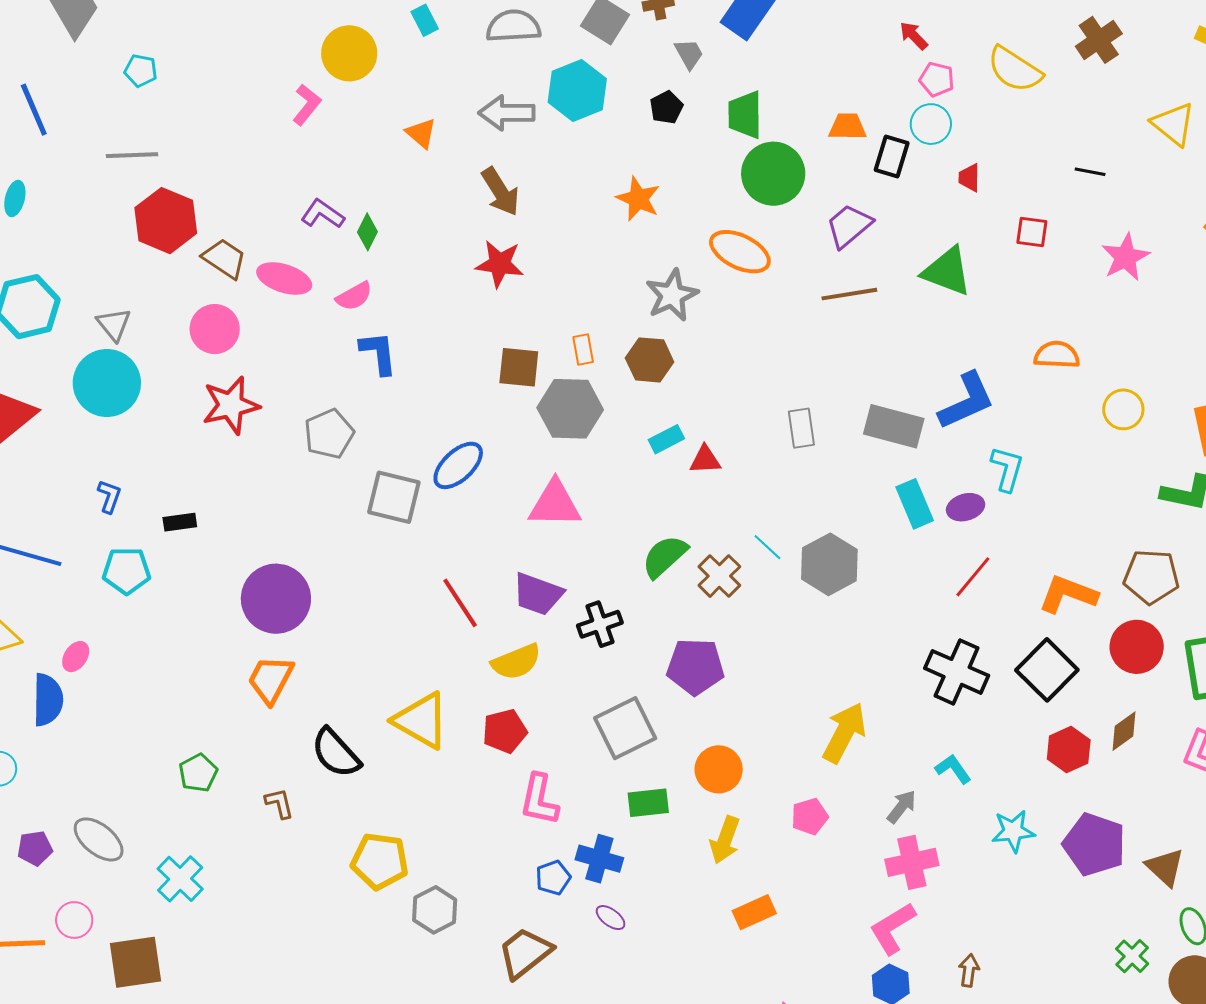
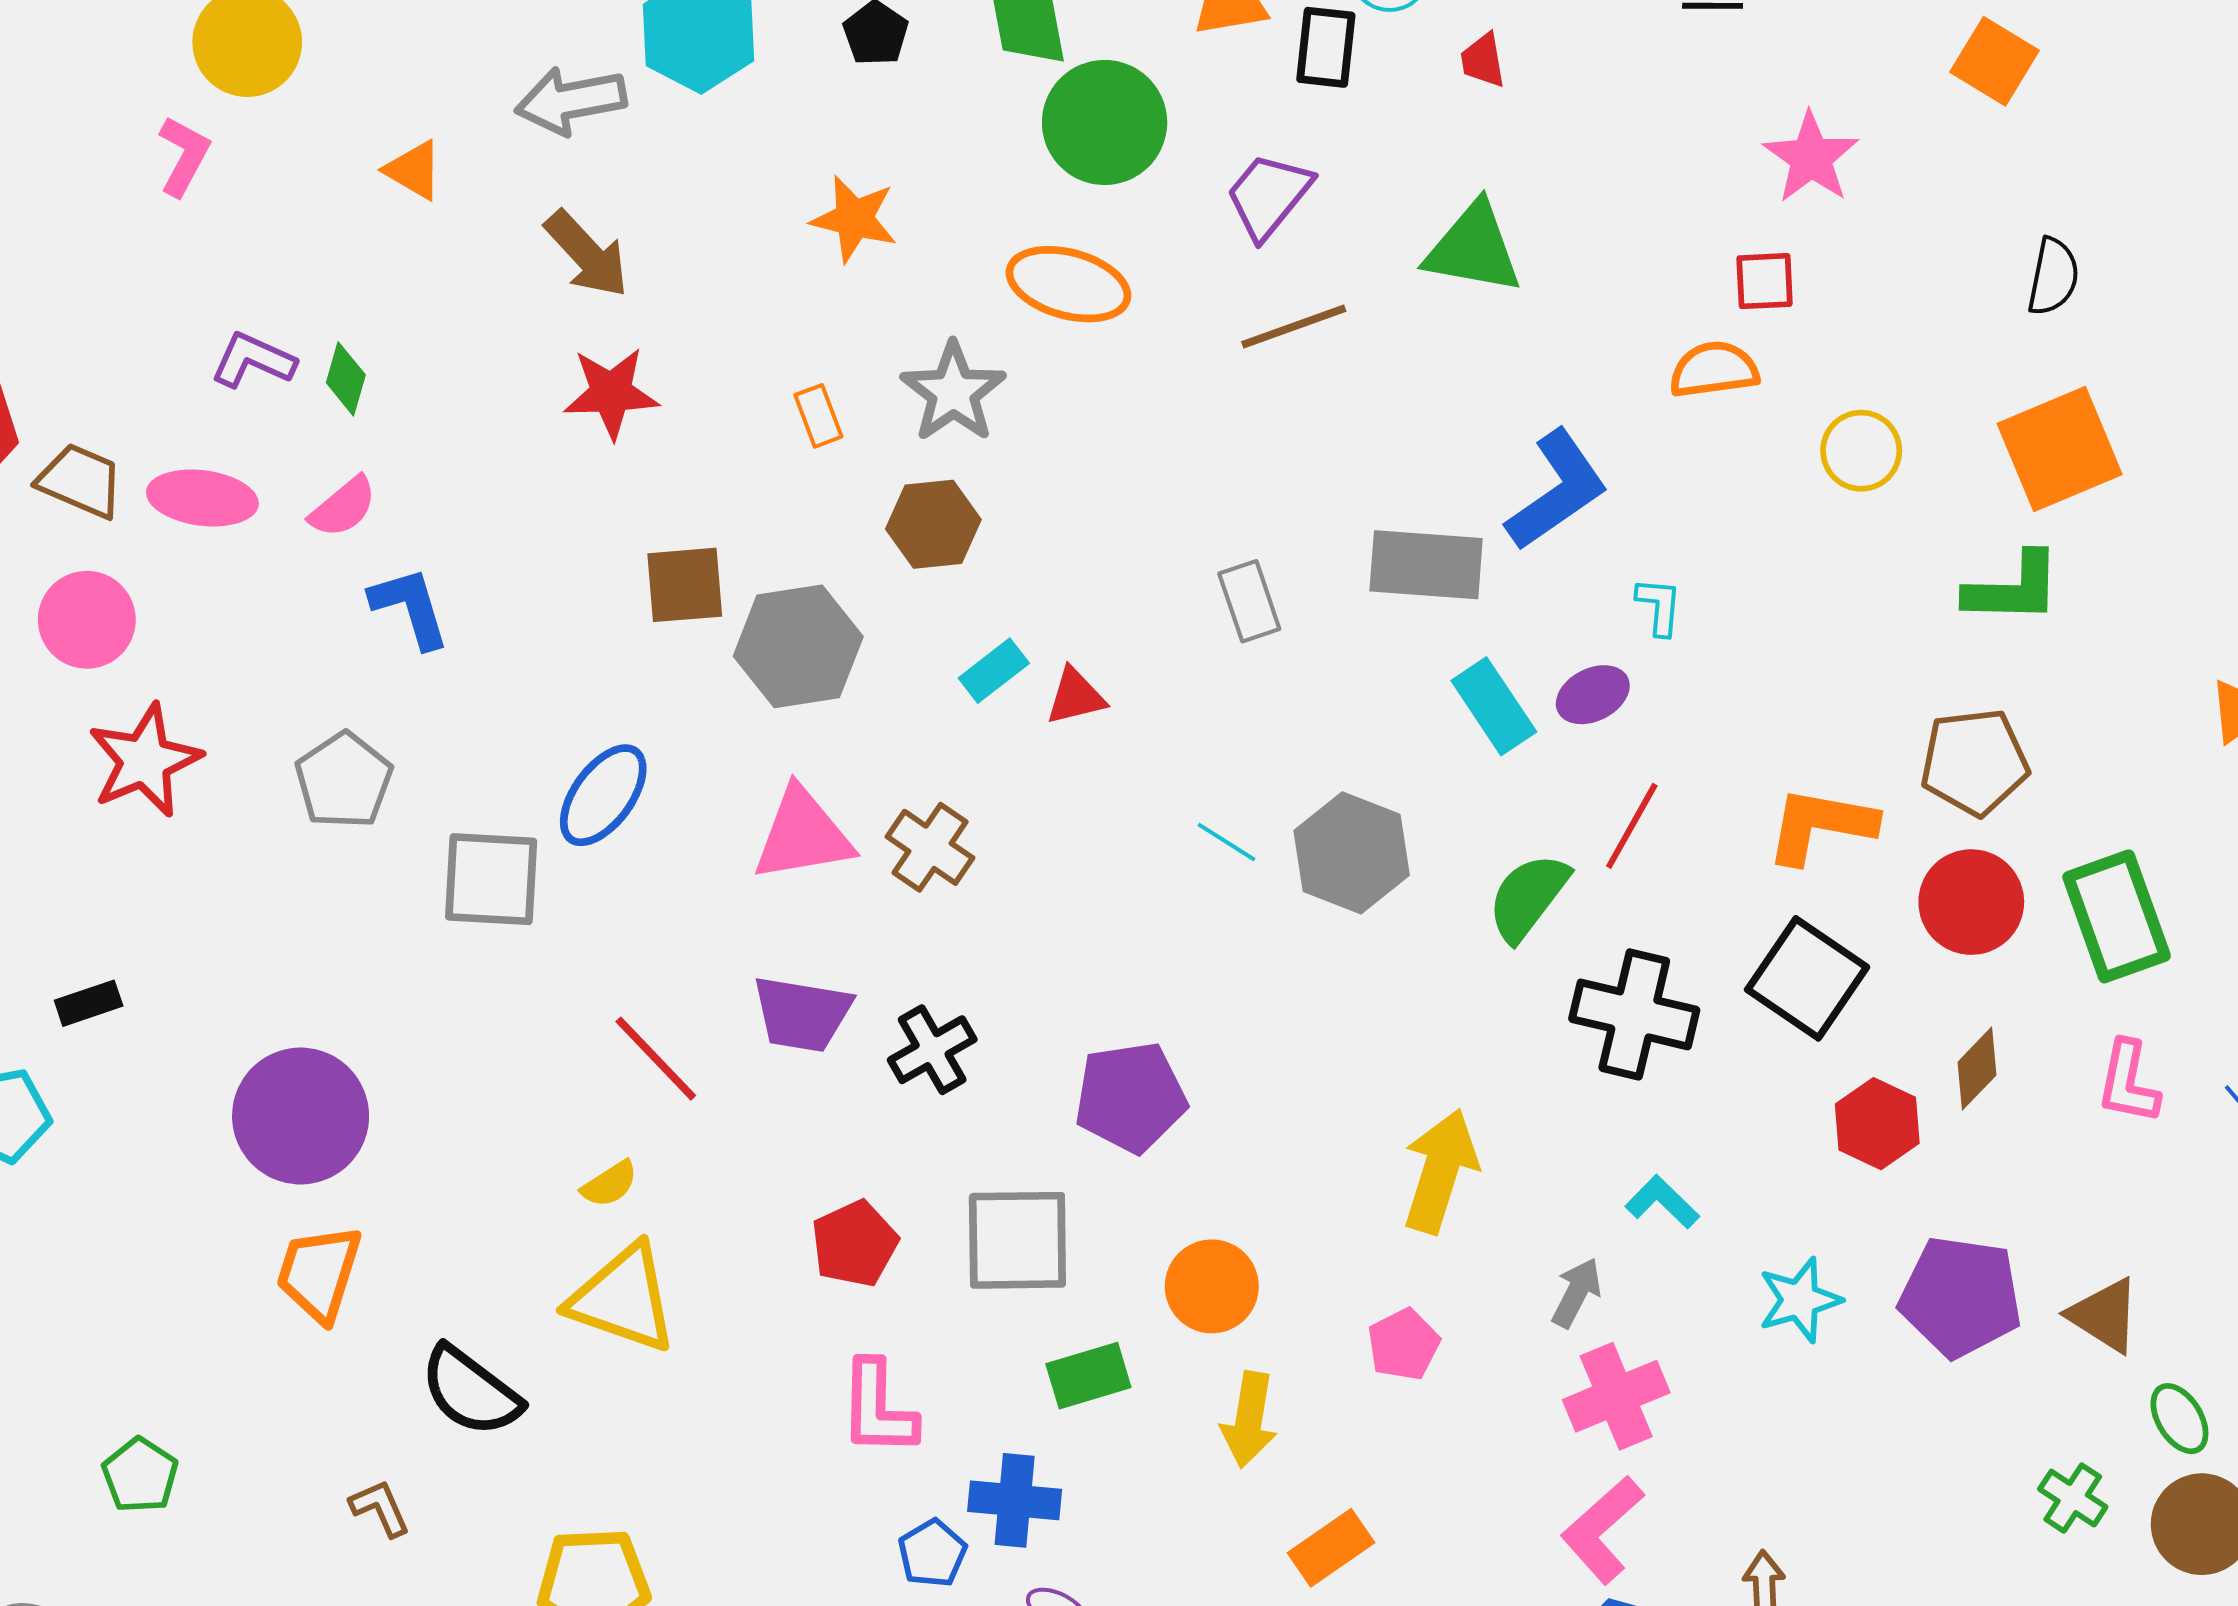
red square: (1032, 232) -> (1765, 281), moved
orange rectangle: (583, 349) -> (818, 416), moved
cyan L-shape: (1007, 469) -> (1659, 606), size x0.7
green semicircle: (665, 556) -> (1528, 897), moved
brown cross: (719, 576) -> (930, 847), moved
yellow semicircle: (516, 662) -> (610, 1184), moved, size x0.6
gray square: (625, 728) -> (1017, 1240), turned 36
red pentagon: (505, 731) -> (855, 1244), moved
green pentagon: (198, 773) -> (140, 1475), moved

